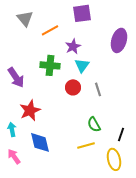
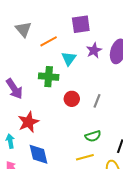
purple star: (73, 46) -> (94, 50), moved
cyan triangle: (82, 65) -> (69, 58), moved
gray line: (98, 89) -> (97, 101), turned 40
green semicircle: (94, 124) -> (93, 136), turned -77

